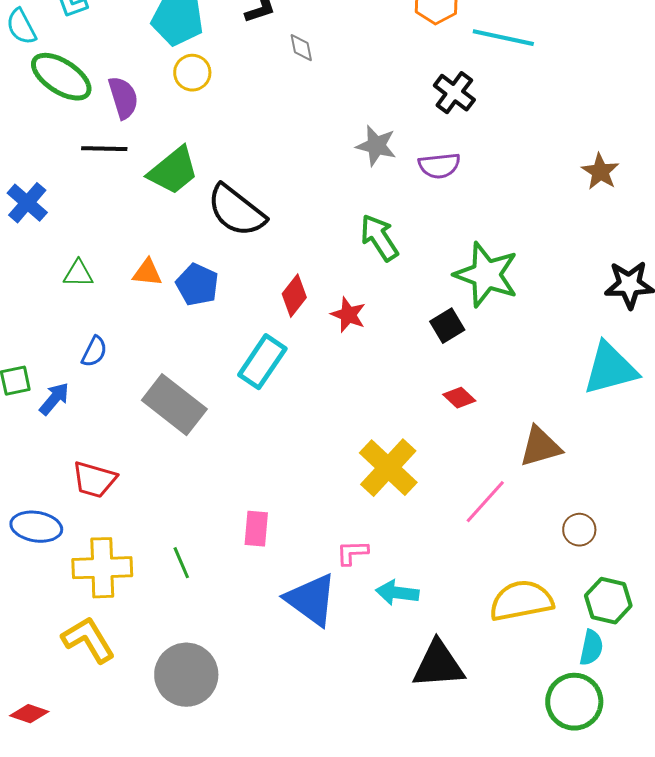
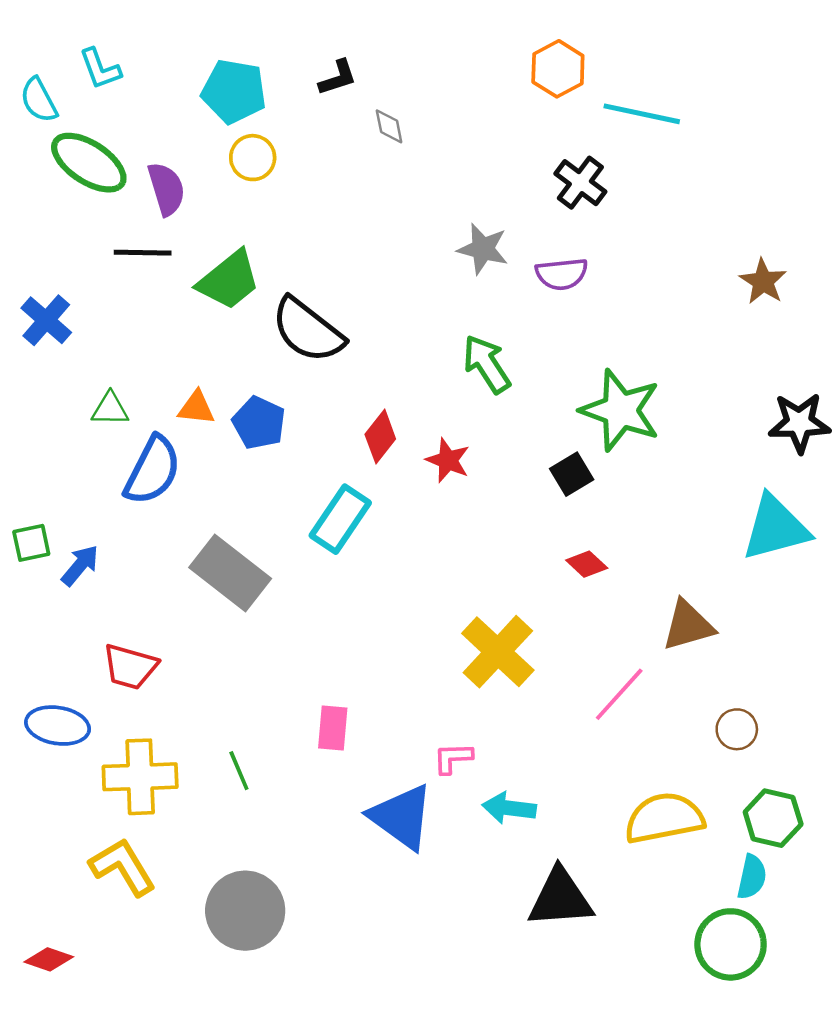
blue semicircle: (94, 352) -> (153, 470), moved, size x1.8

